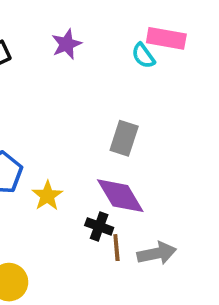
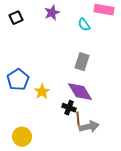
cyan semicircle: (143, 56) -> (84, 25), moved
gray arrow: (157, 253) -> (89, 127), moved

